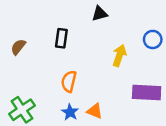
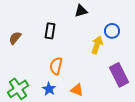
blue circle: (153, 39) -> (112, 31), moved
purple rectangle: (147, 92) -> (119, 75), turned 60
blue star: (70, 112) -> (49, 89), moved

